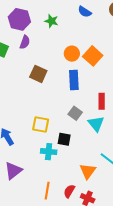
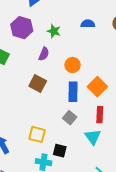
blue semicircle: (85, 12) -> (88, 24), turned 144
purple semicircle: (25, 42) -> (44, 54), moved
orange square: (93, 56) -> (97, 87), moved
gray square: (75, 113) -> (70, 118), moved

